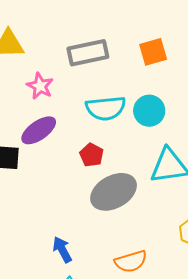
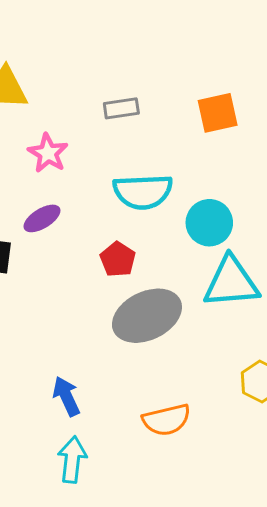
gray rectangle: (88, 53) -> (121, 108), size x0.6
cyan circle: (149, 111) -> (209, 223), moved
purple ellipse: (39, 130) -> (42, 218), size x0.7

